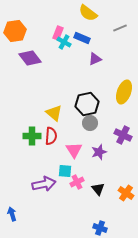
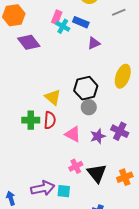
purple cross: (123, 135) -> (120, 131), moved
pink triangle: (74, 150) -> (73, 134), turned -30
cyan square: (65, 171) -> (64, 191), moved
purple arrow: (44, 184) -> (43, 188), moved
black triangle: (98, 189) -> (97, 173), size x1.5
orange cross: (126, 193) -> (125, 177), turned 35

